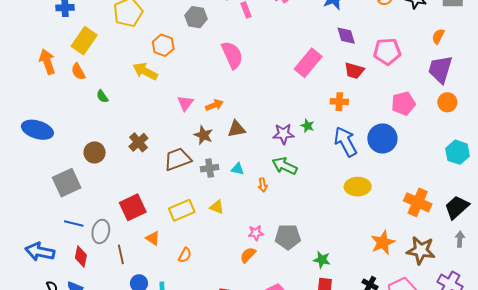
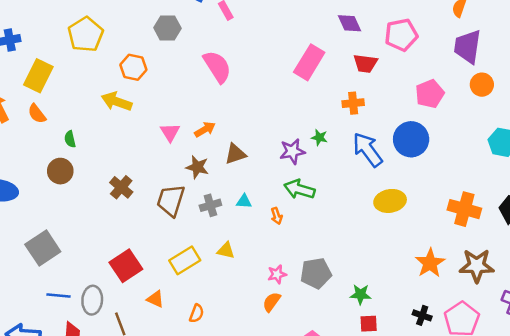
green semicircle: (102, 96) -> (70, 139), turned 32
brown circle: (95, 152) -> (60, 171), moved
brown trapezoid: (178, 159) -> (171, 200), turned -44

